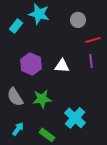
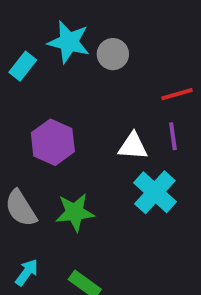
gray circle: (78, 20) -> (113, 54), moved
white triangle: (62, 66) -> (133, 146), moved
cyan cross: (75, 118) -> (155, 192), moved

